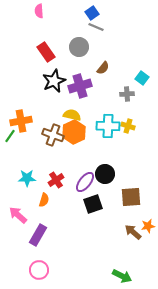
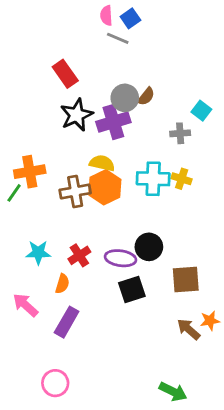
pink semicircle: (39, 11) -> (106, 16), moved
gray line: (96, 27) -> (118, 38), moved
gray circle: (79, 47) -> (125, 98), moved
brown cross: (53, 135) -> (75, 192), turned -30
purple ellipse: (85, 182) -> (121, 258), turned 60
purple rectangle: (38, 235) -> (67, 322), moved

